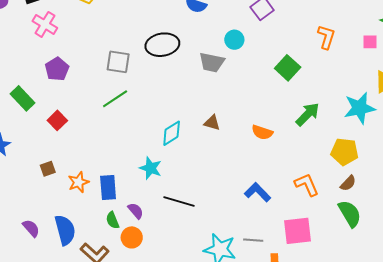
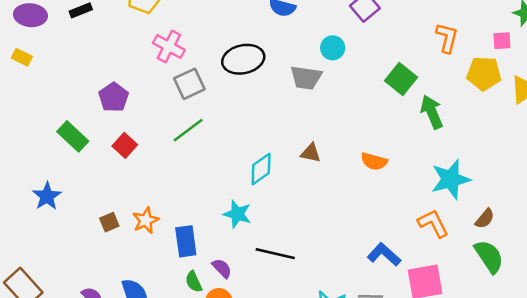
pink cross: (45, 24) -> (169, 46), moved
gray square: (118, 62) -> (189, 84), turned -30
cyan star: (360, 108) -> (451, 179), moved
green arrow: (308, 114) -> (432, 112), moved, turned -64
red square: (57, 120) -> (125, 145), moved
yellow pentagon: (345, 152) -> (484, 74), moved
orange star: (79, 182) -> (146, 220), moved
blue L-shape: (258, 192) -> (384, 254), moved

